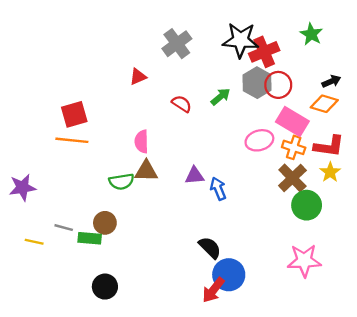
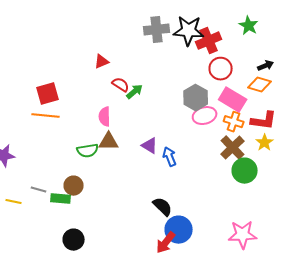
gray cross: (177, 44) -> (157, 30), moved, turned 30
gray hexagon: (257, 83) -> (196, 98), moved
green arrow: (220, 97) -> (135, 92), moved
red semicircle: (182, 104) -> (121, 85), moved
purple triangle: (195, 176) -> (150, 146), turned 36
pink star: (304, 261) -> (243, 235), moved

